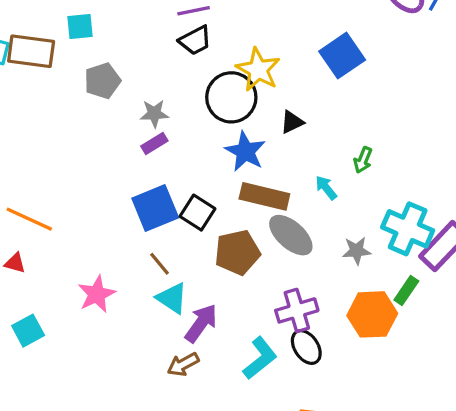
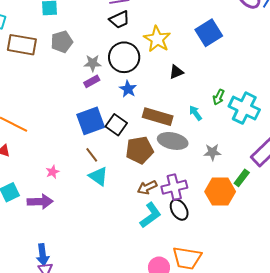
brown rectangle: (31, 51) -> (22, 45), moved
black circle: (231, 97) -> (124, 57), moved
blue star: (245, 151) -> (128, 89), moved, size x0.7
cyan cross: (408, 229) -> (244, 108), moved
gray ellipse: (291, 235) -> (173, 141), turned -32
pink star: (97, 294) -> (53, 172), size x0.6
purple arrow: (201, 323) -> (40, 202), moved, turned 50
brown arrow: (183, 364) -> (147, 187), moved

